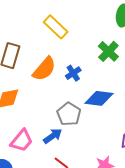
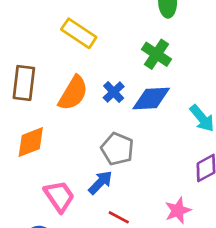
blue diamond: (99, 98) -> (151, 99), moved
pink trapezoid: (22, 141) -> (59, 196), turned -65

